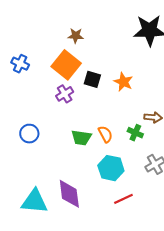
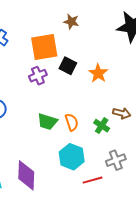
brown star: (76, 36) -> (71, 22), moved
orange square: (66, 65) -> (44, 47), turned 32
red line: (123, 199) -> (93, 180), moved

